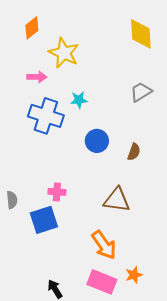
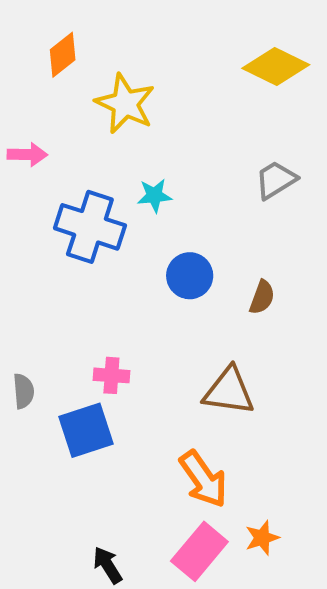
yellow diamond: (141, 34) -> (276, 66), turned -60
pink arrow: (37, 77) -> (27, 154), moved
pink rectangle: (102, 282) -> (199, 551), turned -72

